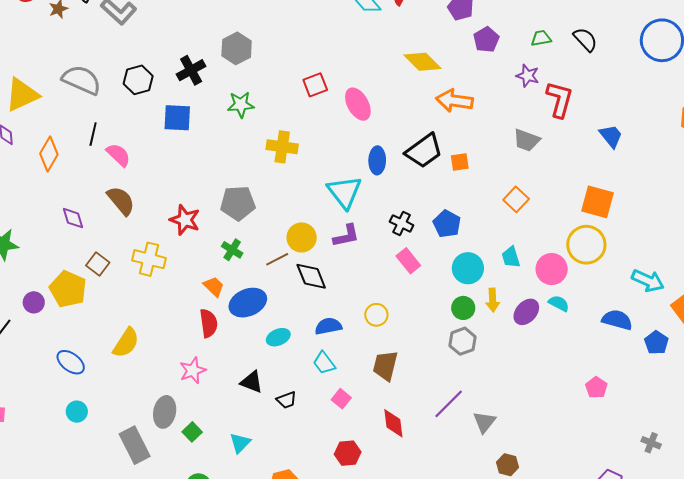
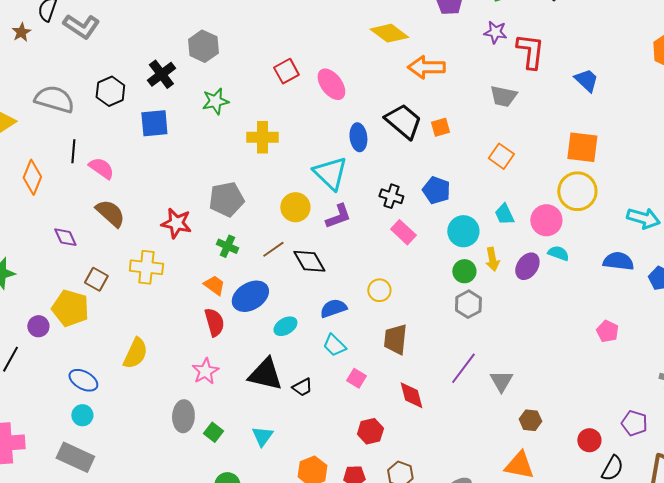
black trapezoid: (424, 151) -> (403, 121), turned -96
yellow circle: (302, 237) -> (295, 207), moved
black triangle: (252, 382) -> (265, 374), size x1.5
cyan circle: (77, 412) -> (82, 415), moved
gray rectangle: (135, 445) -> (75, 457), moved, turned -30

